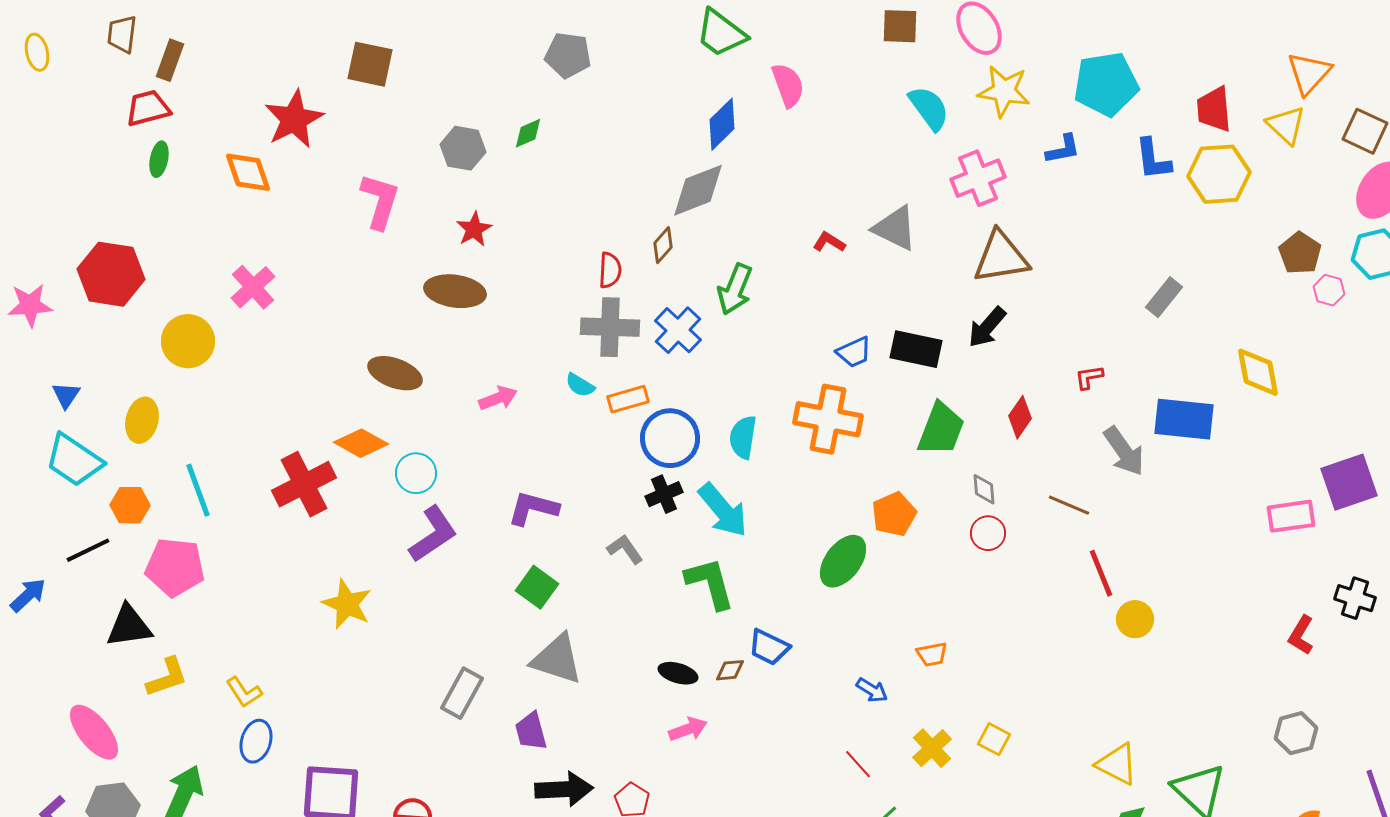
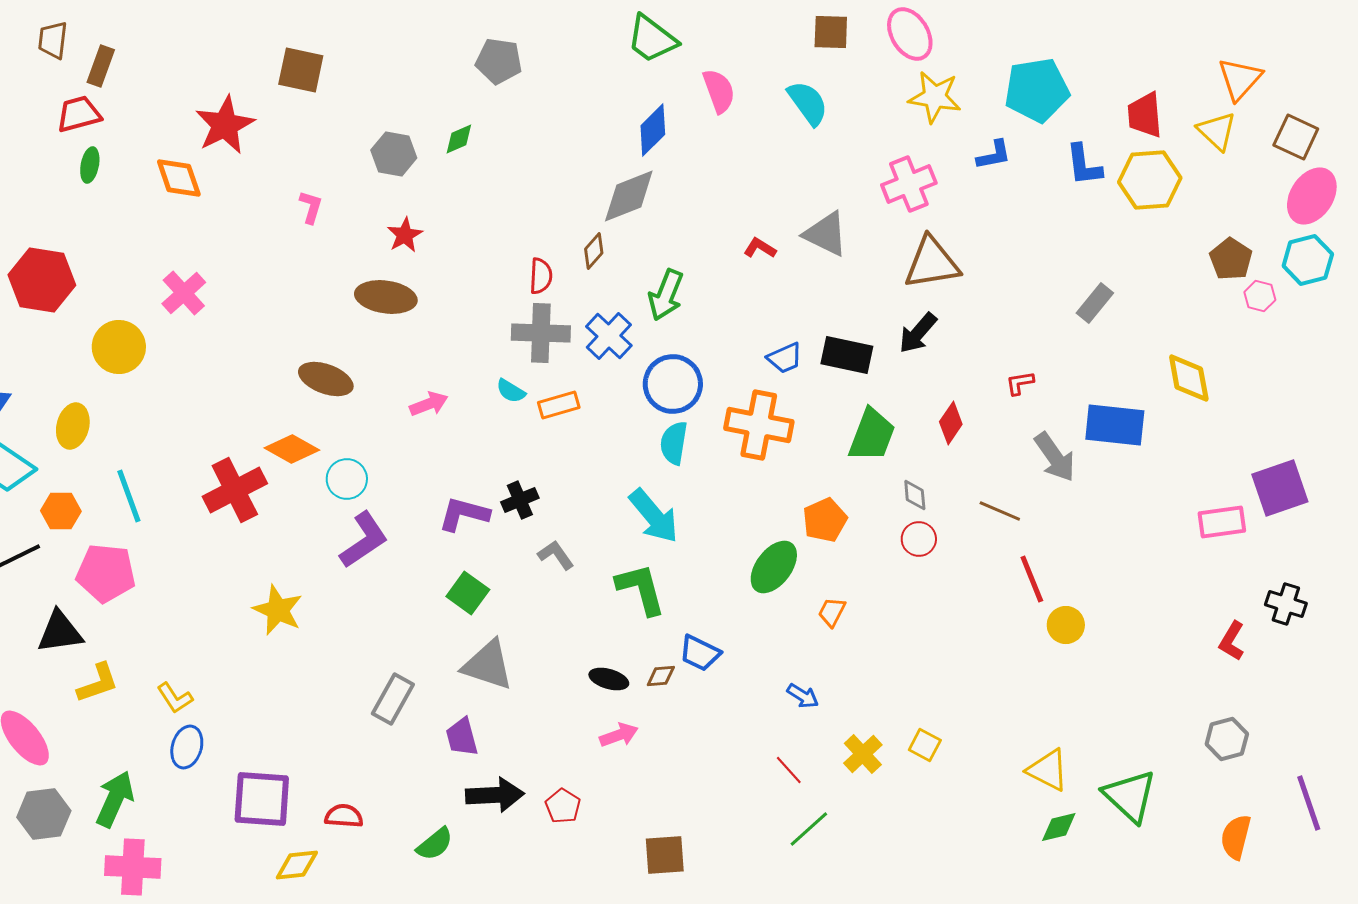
cyan semicircle: (929, 108) -> (808, 103), moved
pink L-shape: (380, 201) -> (311, 207), size x0.6
blue circle: (670, 438) -> (673, 384), moved
black cross: (664, 494) -> (520, 500), moved
orange trapezoid: (932, 654) -> (832, 612), moved, turned 128

